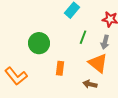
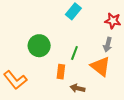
green line: (83, 37) -> (74, 53), moved
brown arrow: (90, 84) -> (78, 88), moved

